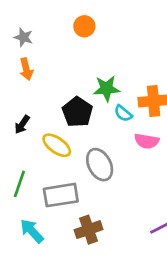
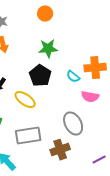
green star: (107, 89) -> (48, 49), moved
gray ellipse: (100, 165) -> (73, 124), moved
brown cross: (89, 230) -> (60, 150), moved

